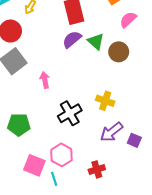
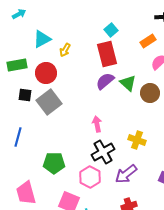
pink arrow: (45, 80) -> (97, 124), moved
purple arrow: (111, 132) -> (126, 174), moved
pink hexagon: (61, 155) -> (90, 177), moved

